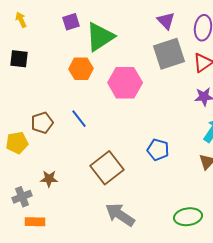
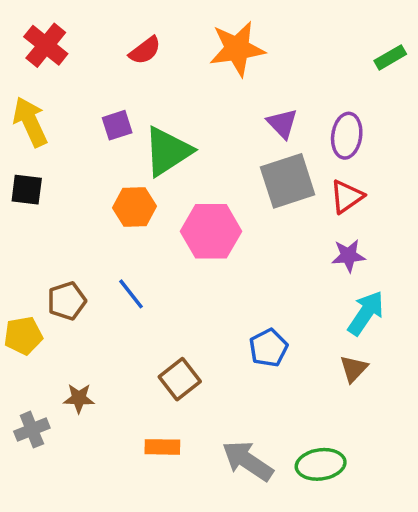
yellow arrow: (21, 20) -> (30, 122), size x1.8
blue pentagon: (158, 150) -> (268, 348), turned 30
brown square: (107, 168) -> (180, 379), size x0.7
gray arrow: (120, 215) -> (248, 461), moved
orange rectangle: (35, 222) -> (162, 447), moved

